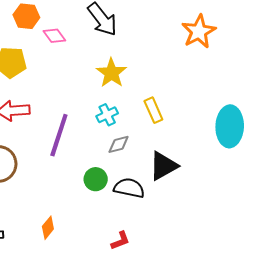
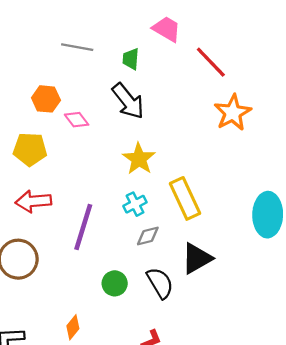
yellow rectangle: (153, 110) -> (185, 198), size x1.5
green circle: (96, 179) -> (115, 283), moved
black semicircle: (129, 188) -> (160, 283), turned 48

